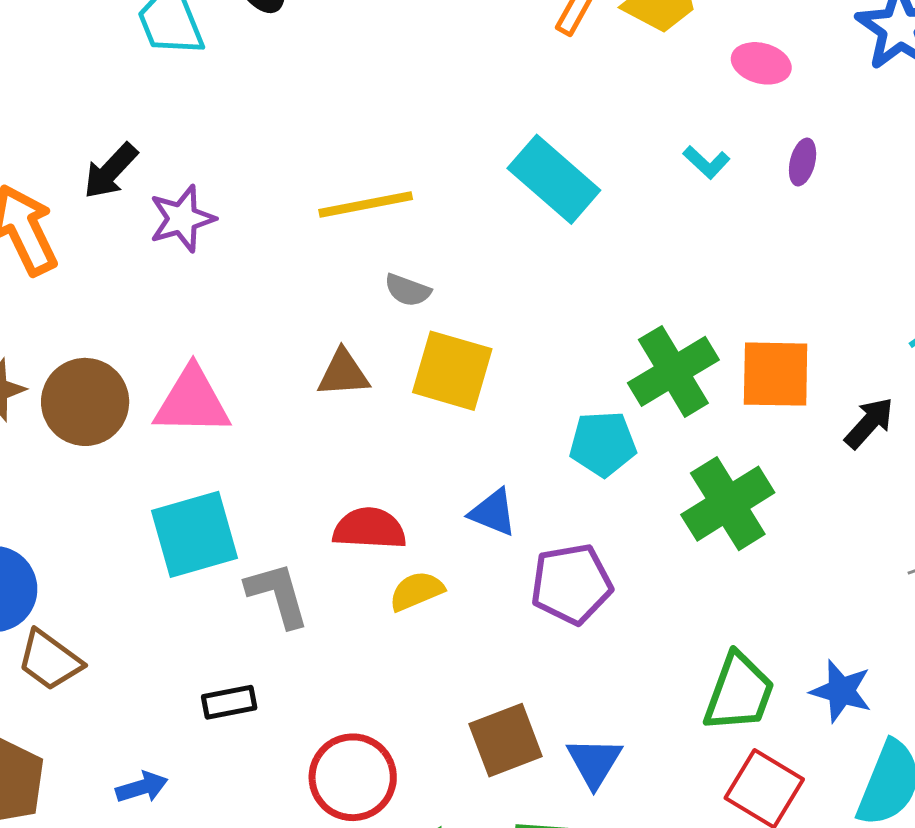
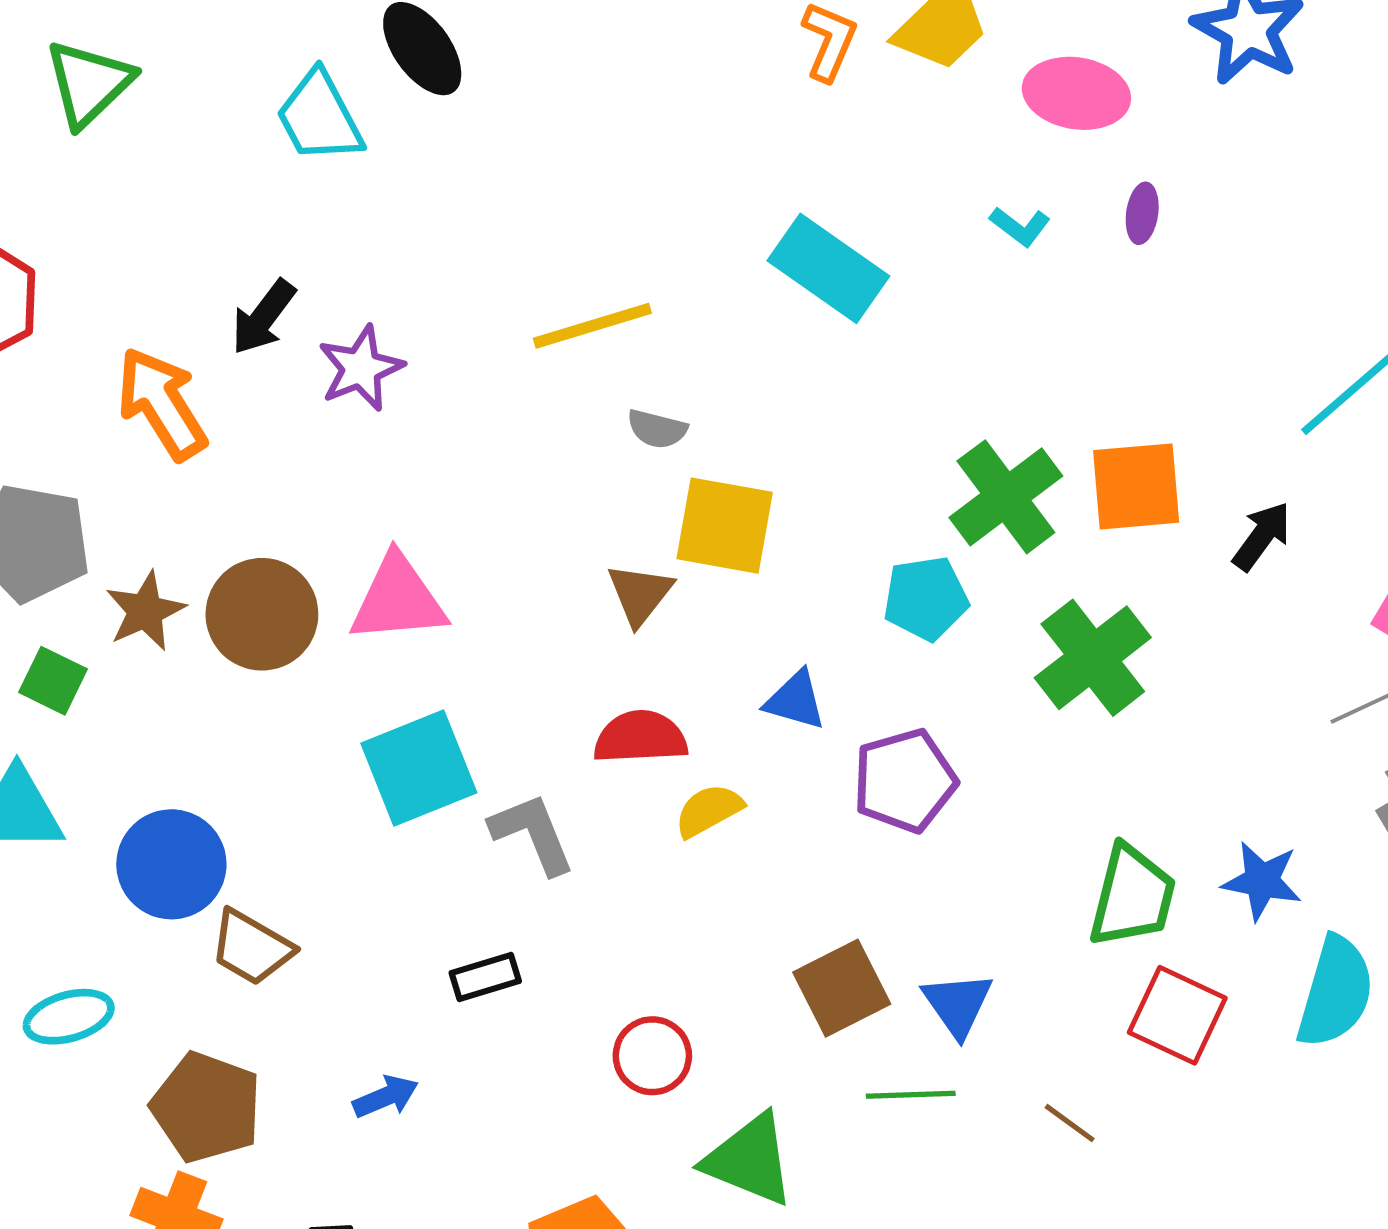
pink ellipse: (761, 63) -> (1076, 93), size x1.4
brown triangle: (343, 373) -> (640, 594), moved, turned -42
red circle: (353, 777) -> (652, 1056), size x0.7

